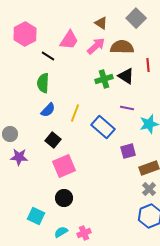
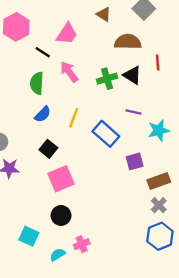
pink arrow: (96, 46) -> (69, 72), moved, turned -84
pink cross: (84, 233) -> (82, 244), moved

